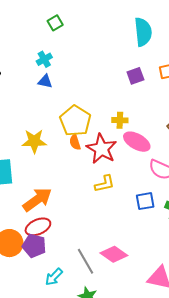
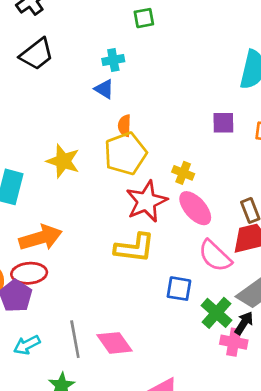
orange semicircle: (75, 142) -> (124, 126), moved
yellow L-shape: (105, 184) -> (135, 248), size x1.4

